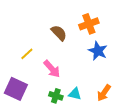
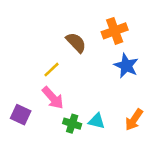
yellow line: (27, 54) -> (52, 70), moved
pink arrow: (52, 69) -> (53, 98), moved
purple square: (16, 89) -> (21, 115), size x0.7

